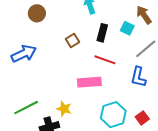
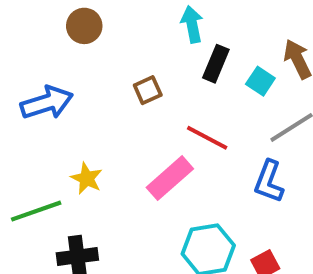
black rectangle: (102, 33) -> (216, 64), moved
pink rectangle: (89, 82) -> (170, 178), turned -45
yellow star: (64, 109) -> (87, 178), moved

